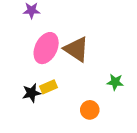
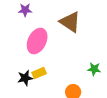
brown triangle: (76, 49) -> (70, 22), moved

